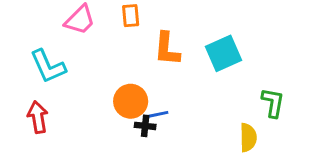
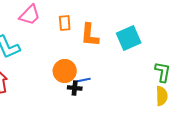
orange rectangle: (131, 16) -> (65, 23), moved
yellow semicircle: (248, 138) -> (162, 96), moved

